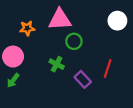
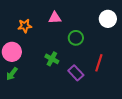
pink triangle: (60, 20) -> (55, 18), size x0.6
green circle: (74, 41) -> (76, 38), moved

